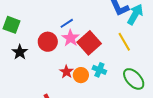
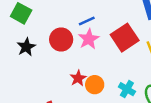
red square: (89, 43) -> (125, 38), moved
cyan cross: (99, 70) -> (127, 89), moved

